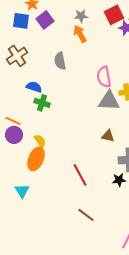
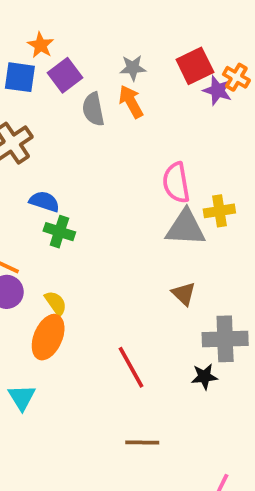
gray semicircle: (60, 61) -> (93, 109), moved
brown triangle: (108, 136) -> (184, 294), turned 32
brown line: (86, 215) -> (142, 443), turned -36

